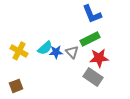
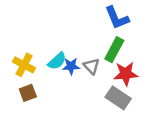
green rectangle: (90, 39) -> (114, 50), turned -36
brown square: (16, 86) -> (28, 93), moved

